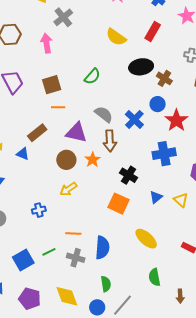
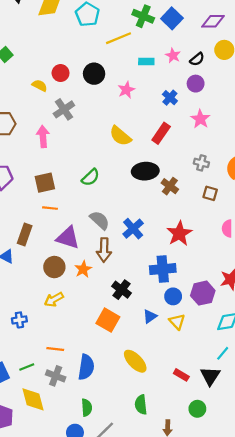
blue circle: (158, 104) -> (173, 296), moved
brown rectangle: (37, 133) -> (25, 234), turned -36
yellow diamond: (67, 296) -> (33, 399), moved

